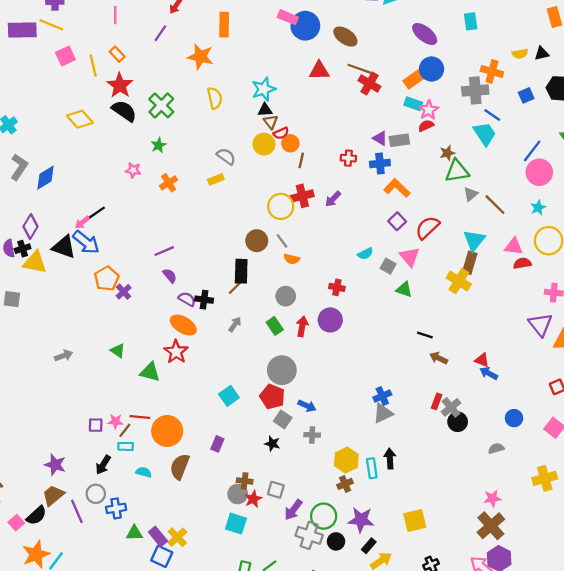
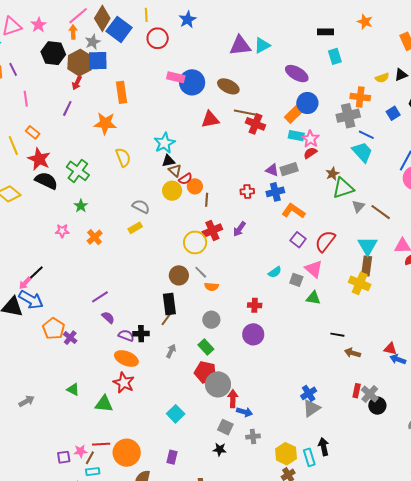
red arrow: (302, 326) -> (233, 399), moved
red pentagon: (272, 397) -> (205, 372), moved

